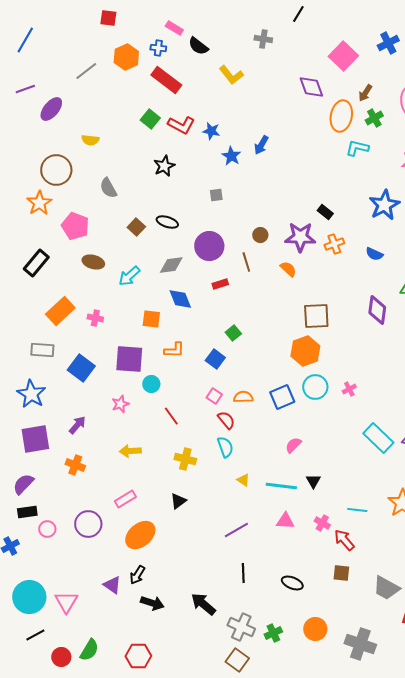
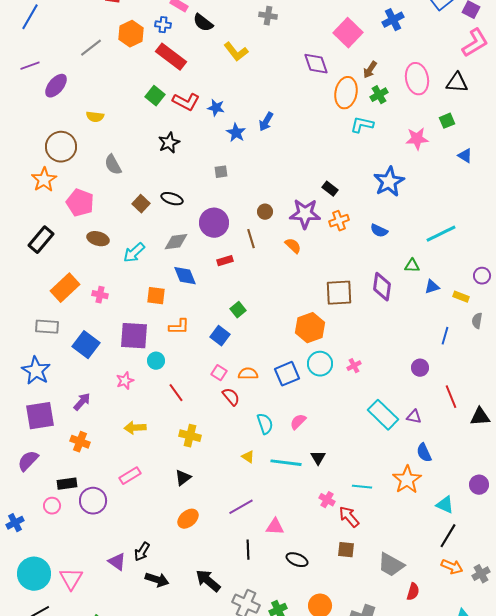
brown square: (316, 316) -> (339, 293), moved
cyan semicircle: (225, 447) -> (265, 424), moved
black rectangle: (27, 512) -> (67, 484), moved
pink triangle: (285, 521) -> (275, 527), moved
orange ellipse: (140, 535) -> (188, 519), moved, size x0.7

